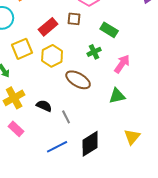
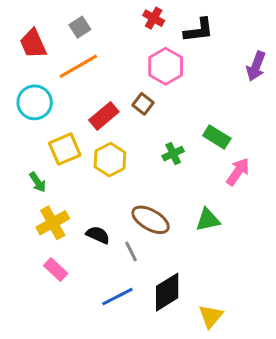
brown square: (74, 19) -> (143, 104), turned 32
green rectangle: (109, 30) -> (217, 137), moved
pink arrow: (122, 64) -> (238, 172), moved
brown ellipse: (78, 80) -> (151, 220), moved
yellow triangle: (132, 137) -> (211, 316), moved

